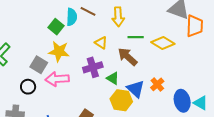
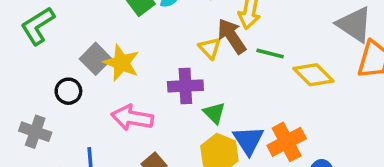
yellow star: (59, 51) -> (121, 63), moved
brown arrow: (128, 57) -> (232, 36), moved
pink arrow: (57, 79) -> (132, 118), moved
orange cross: (157, 84) -> (287, 142), size x1.5

